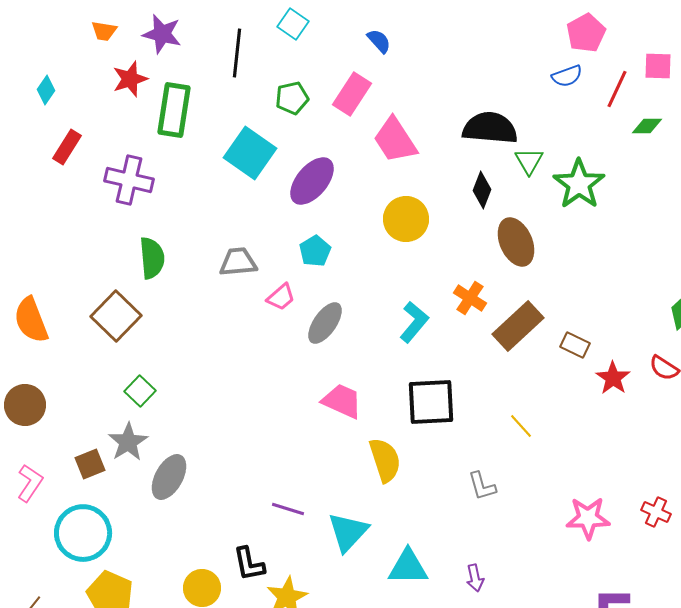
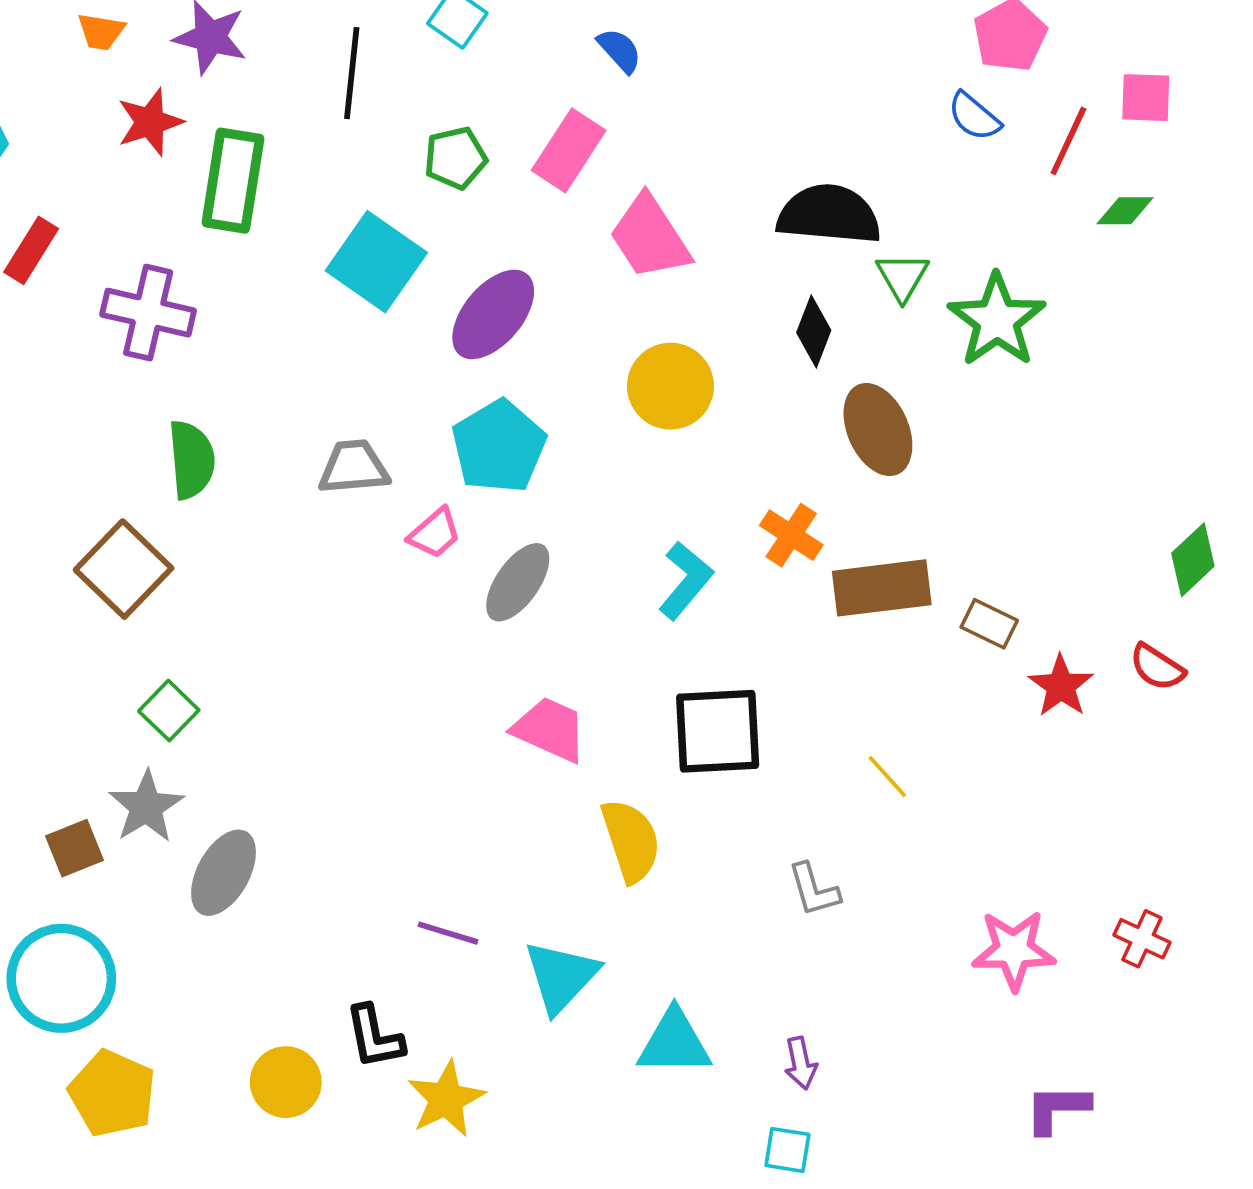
blue semicircle: (567, 76) -> (974, 116), turned 60
cyan pentagon: (315, 251) -> (499, 446), size x1.6
brown rectangle: (518, 326) -> (882, 588), turned 36

